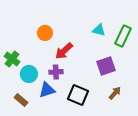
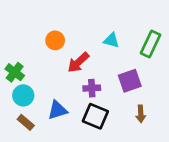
cyan triangle: (99, 30) -> (111, 40), moved
purple cross: (56, 72) -> (92, 88), moved
cyan circle: (29, 74) -> (23, 95), moved
brown arrow: (115, 93) -> (141, 114), turned 136

